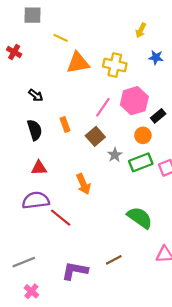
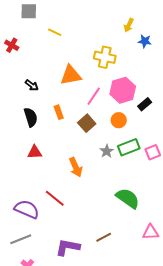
blue star: (156, 57) -> (145, 41), moved
orange triangle: (78, 63) -> (71, 75), moved
orange circle: (143, 135) -> (119, 120), moved
gray star: (115, 155) -> (107, 151), moved
purple semicircle: (36, 200) -> (27, 209), moved, turned 30

